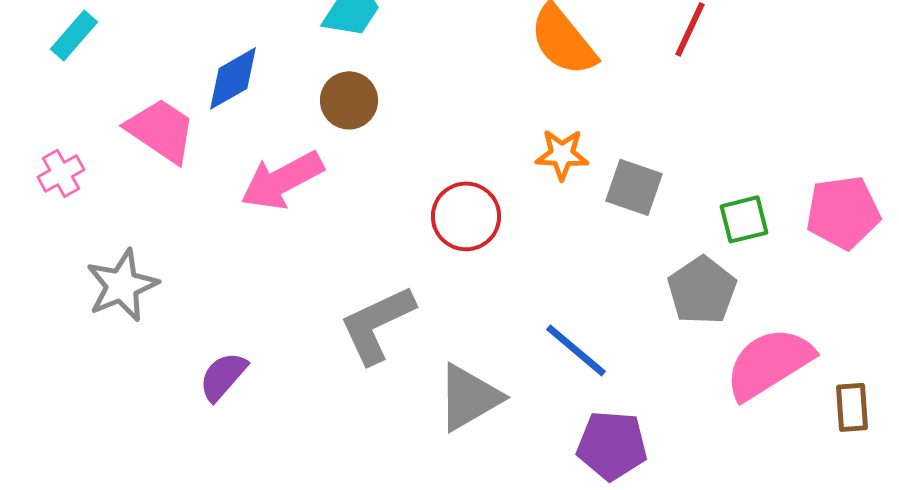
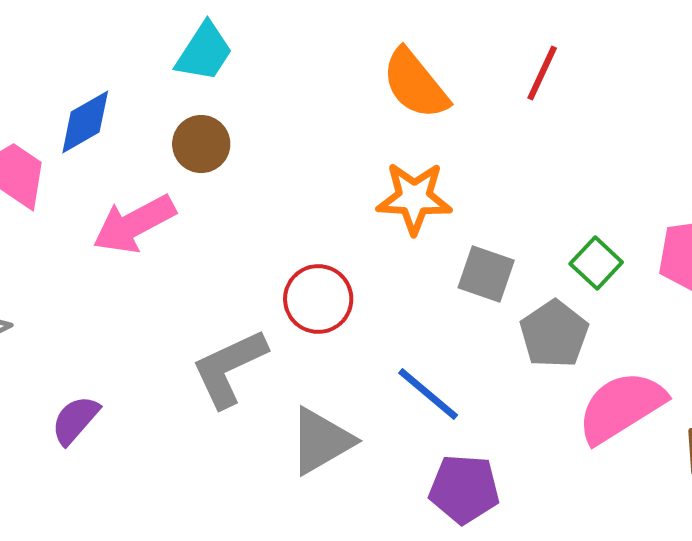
orange star: (562, 154) -> (414, 198), size x1.4
gray square: (634, 187) -> (486, 274), moved
red circle: (466, 216) -> (318, 299), moved
green square: (744, 219) -> (596, 263), turned -33

